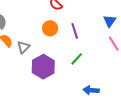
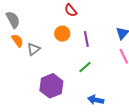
purple hexagon: (43, 67) -> (51, 86), moved

